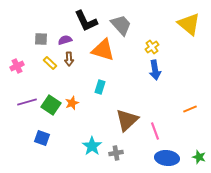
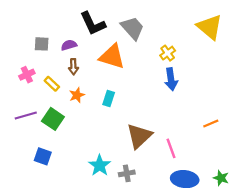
yellow rectangle: (50, 63) -> (52, 84), moved
pink cross: (17, 66) -> (27, 75), moved
orange star: (72, 103) -> (77, 95), moved

